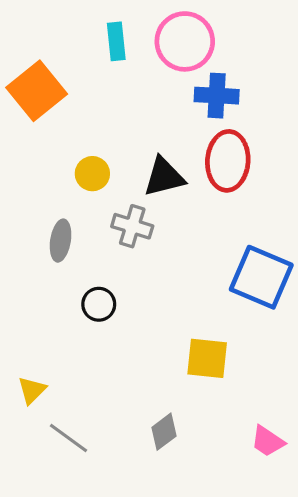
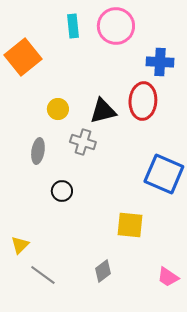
blue cross: (217, 96) -> (160, 62), moved

